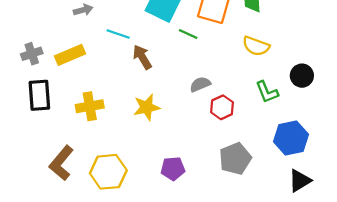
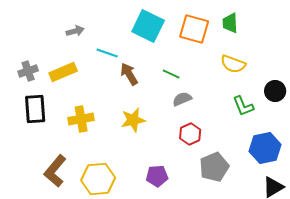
green line: (188, 34) -> (171, 74), moved
red hexagon: (222, 107) -> (190, 134), moved

